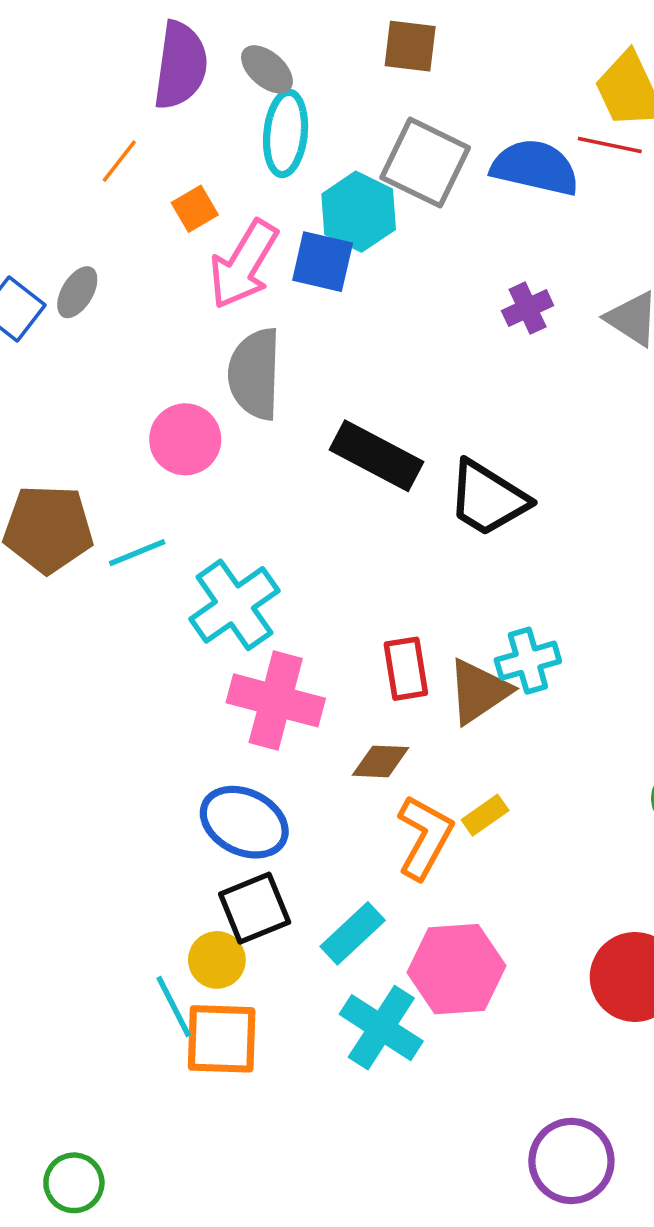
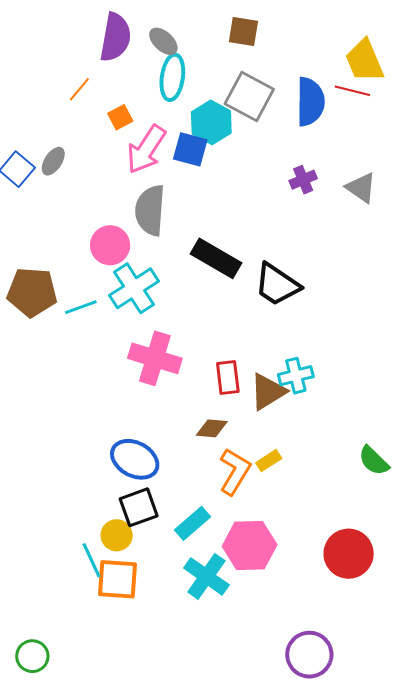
blue semicircle: (535, 167) -> (310, 102), turned 75
cyan cross: (234, 605) -> (134, 288), moved
pink cross: (276, 700) -> (155, 358), moved

